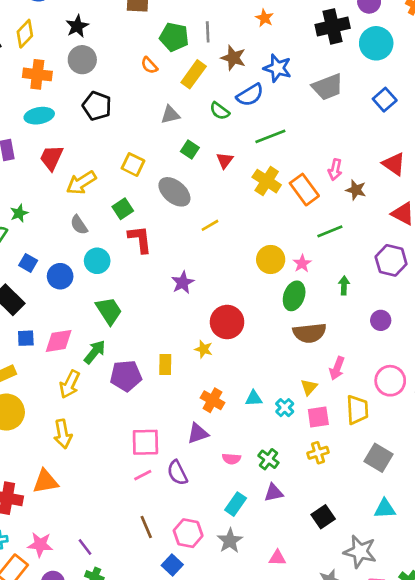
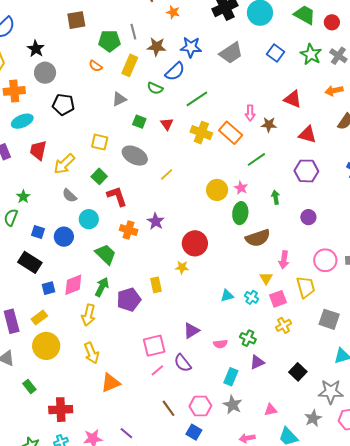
orange cross: (213, 400) -> (129, 230), moved
orange triangle: (46, 482) -> (111, 383), moved

